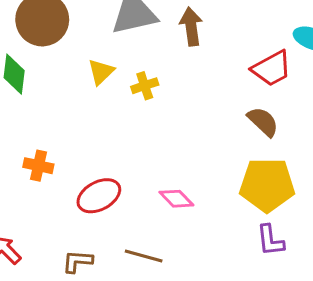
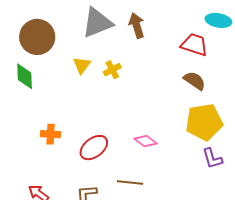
red trapezoid: (272, 69) -> (194, 45), turned -124

